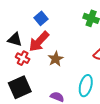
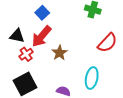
red cross: (23, 58) -> (26, 54), turned 32

